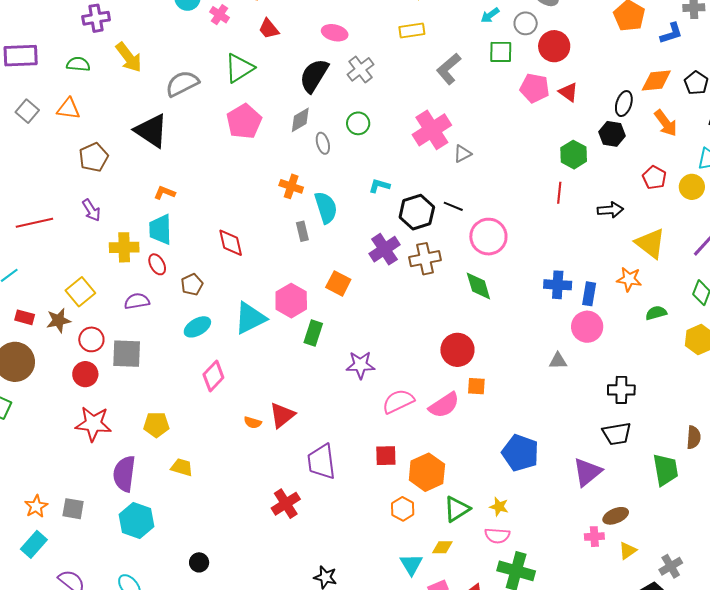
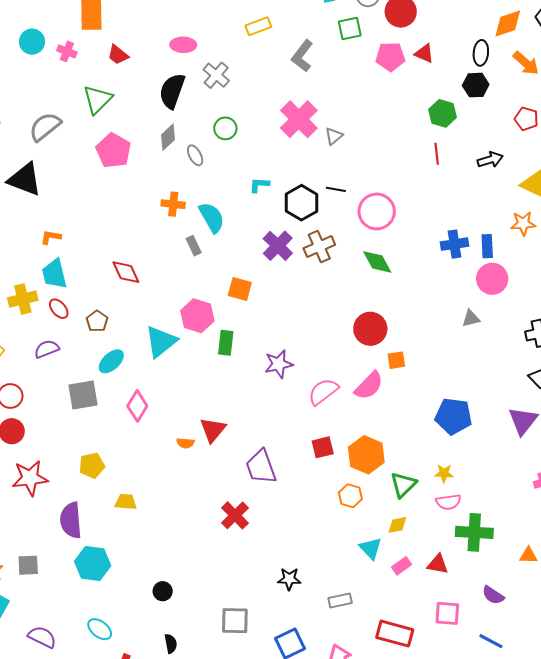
gray square: (127, 354) -> (83, 395), moved

